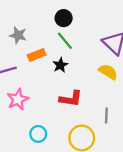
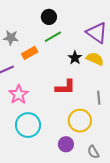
green line: (65, 41) -> (53, 37), turned -72
black star: (60, 65) -> (75, 58), moved
cyan circle: (38, 134) -> (28, 125), moved, size x1.6

